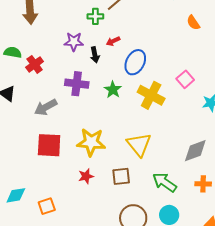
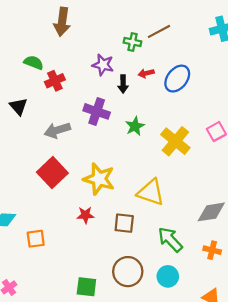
blue ellipse: (135, 62) -> (177, 79), moved
yellow triangle: (139, 144) -> (151, 192), turned -44
red square: (49, 145) -> (52, 173), turned 32

